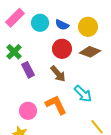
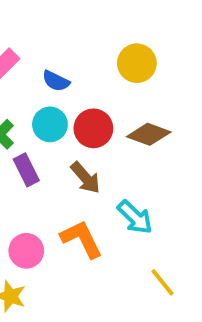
cyan circle: (40, 23) -> (50, 124), moved
blue semicircle: (62, 25) -> (56, 81), moved
yellow circle: (88, 27) -> (137, 63), moved

